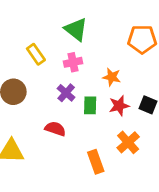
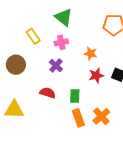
green rectangle: (90, 105) -> (75, 96), moved
orange cross: (128, 142) -> (101, 116), moved

